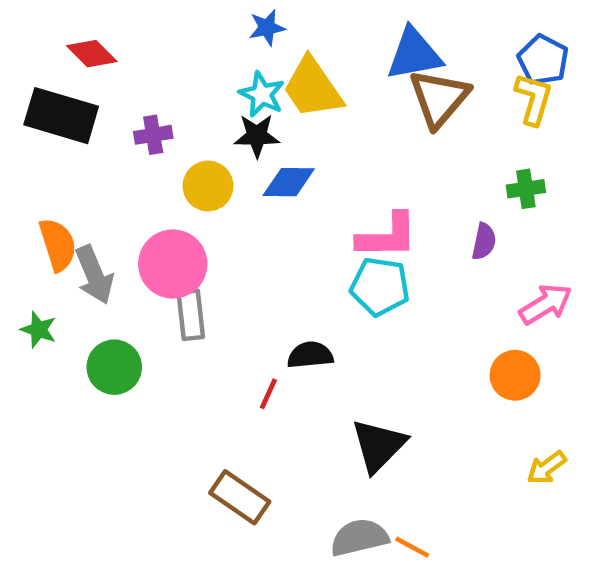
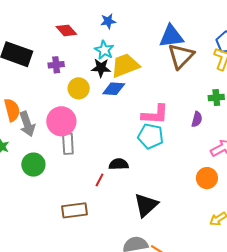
red diamond: (92, 54) -> (66, 30), moved
yellow trapezoid: (313, 88) -> (125, 65), moved, turned 100
brown rectangle: (240, 497) -> (74, 210), moved, turned -45

